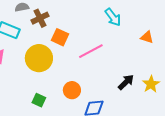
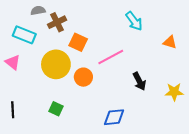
black arrow: (126, 82) -> (139, 81), moved, turned 108
yellow star: (151, 84) -> (174, 92), turned 30
orange circle: (72, 90) -> (83, 77), moved

